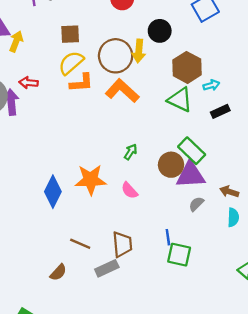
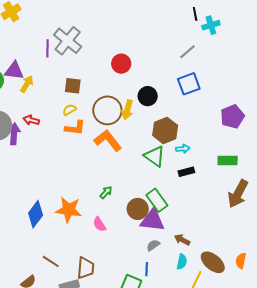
yellow semicircle: (71, 63) -> (69, 110), size x0.6
blue line: (168, 237) -> (147, 269), moved

